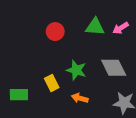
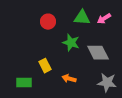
green star: (76, 70) -> (71, 43), moved
green rectangle: (19, 95) -> (24, 83), moved

